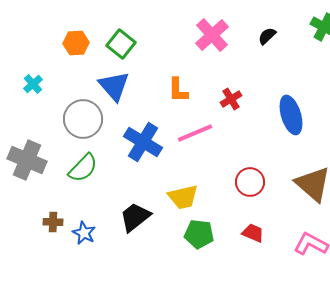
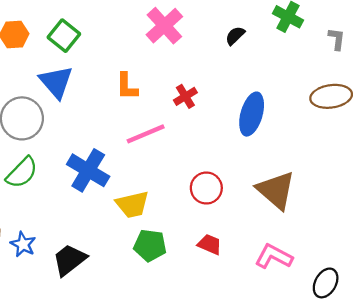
black semicircle: (267, 36) -> (235, 36), moved
blue ellipse: (291, 115) -> (252, 114), turned 33
blue cross: (143, 142) -> (88, 170), moved
black trapezoid: (135, 217) -> (69, 260), moved

